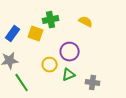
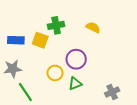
blue rectangle: (13, 34) -> (16, 40), turned 56
gray cross: (93, 83) -> (112, 92), moved, turned -32

